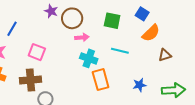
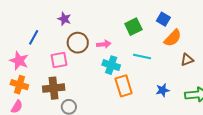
purple star: (51, 11) -> (64, 19), moved
brown circle: (72, 18) -> (78, 43), moved
green square: (112, 21) -> (133, 27), turned -36
pink square: (37, 52) -> (59, 60), turned -30

